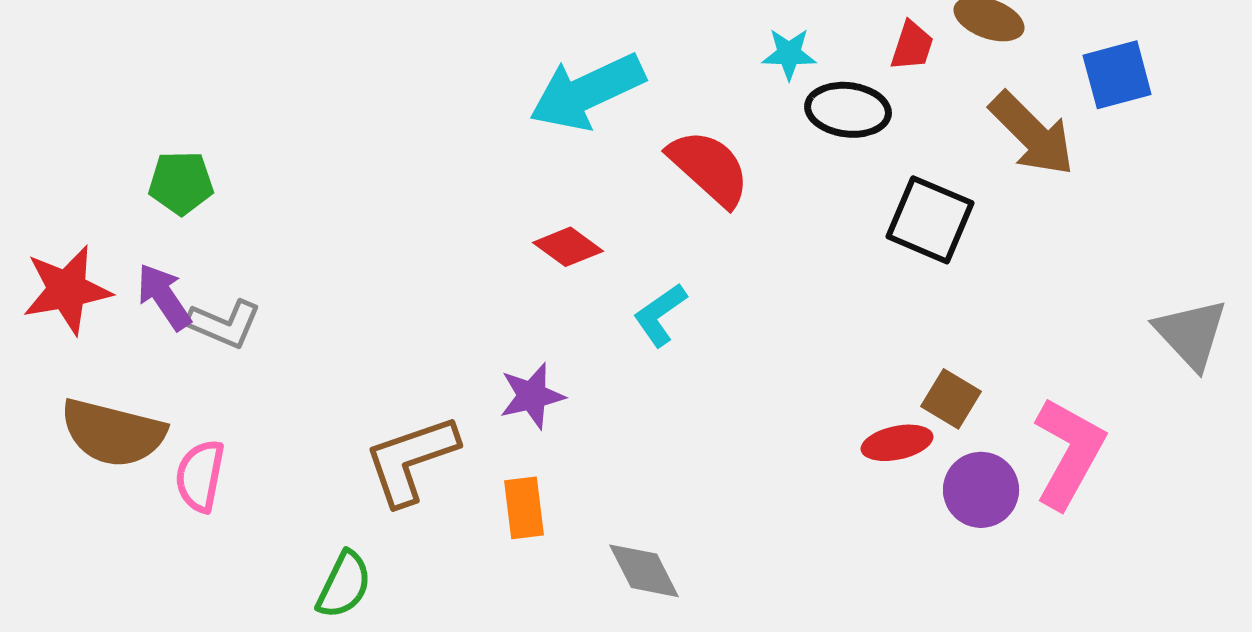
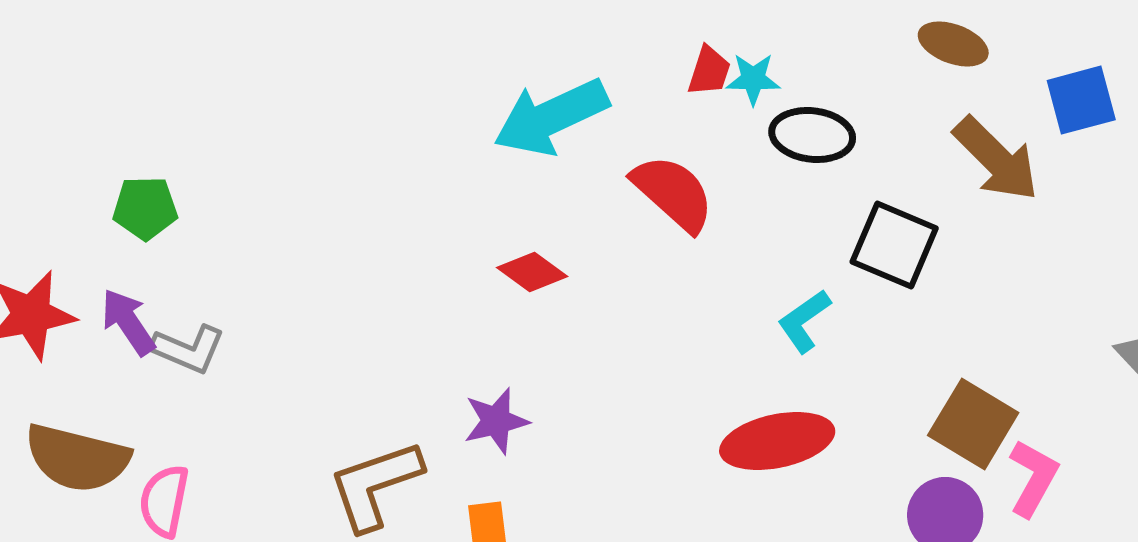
red trapezoid: (912, 46) -> (709, 71), moved
cyan L-shape: (660, 315) -> (804, 321), moved
brown square: (951, 399) -> (973, 424), moved, size x1.5
red ellipse: (897, 443) -> (777, 441), moved, size x1.6
pink L-shape: (1069, 453) -> (1033, 478), size x0.7

